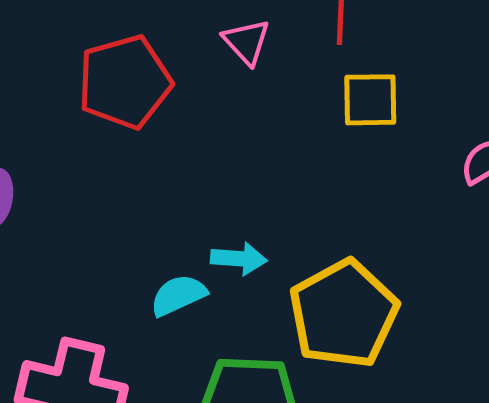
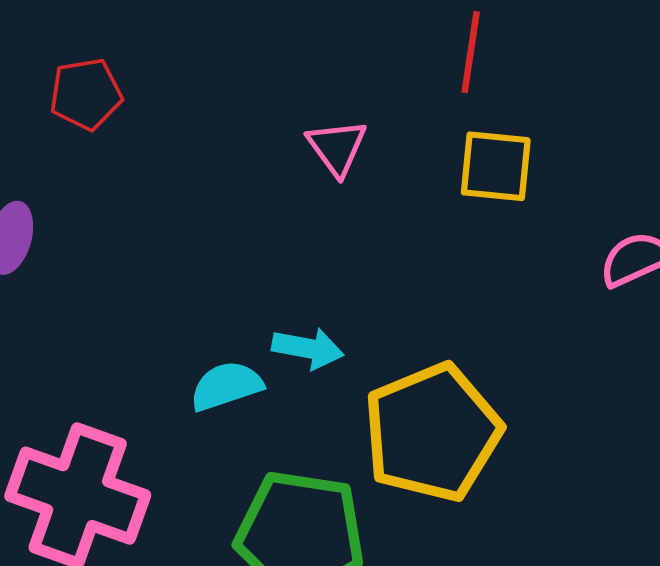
pink triangle: (246, 42) -> (337, 147), moved
red pentagon: (125, 82) -> (86, 94), moved, size x0.6

